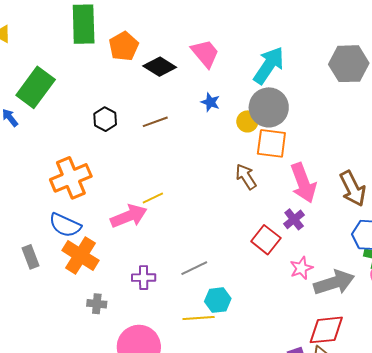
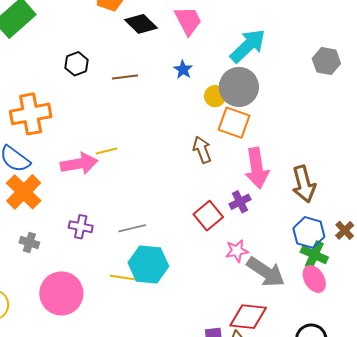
gray hexagon: (349, 64) -> (326, 61), size x0.7
gray arrow: (334, 283) -> (266, 272), turned 39
cyan hexagon: (218, 300) -> (148, 264), size x1.5

